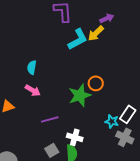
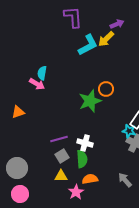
pink arrow: (33, 90) -> (37, 84), moved
purple line: (50, 119) -> (59, 139), moved
cyan star: (112, 121) -> (129, 131), moved

